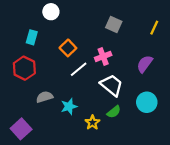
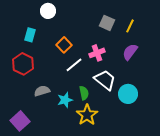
yellow line: (154, 28) -> (130, 26), moved
purple semicircle: (145, 64) -> (130, 52), moved
cyan circle: (147, 102) -> (128, 94), moved
green semicircle: (114, 112) -> (84, 93), moved, turned -64
yellow star: (92, 122) -> (87, 115), size x1.5

